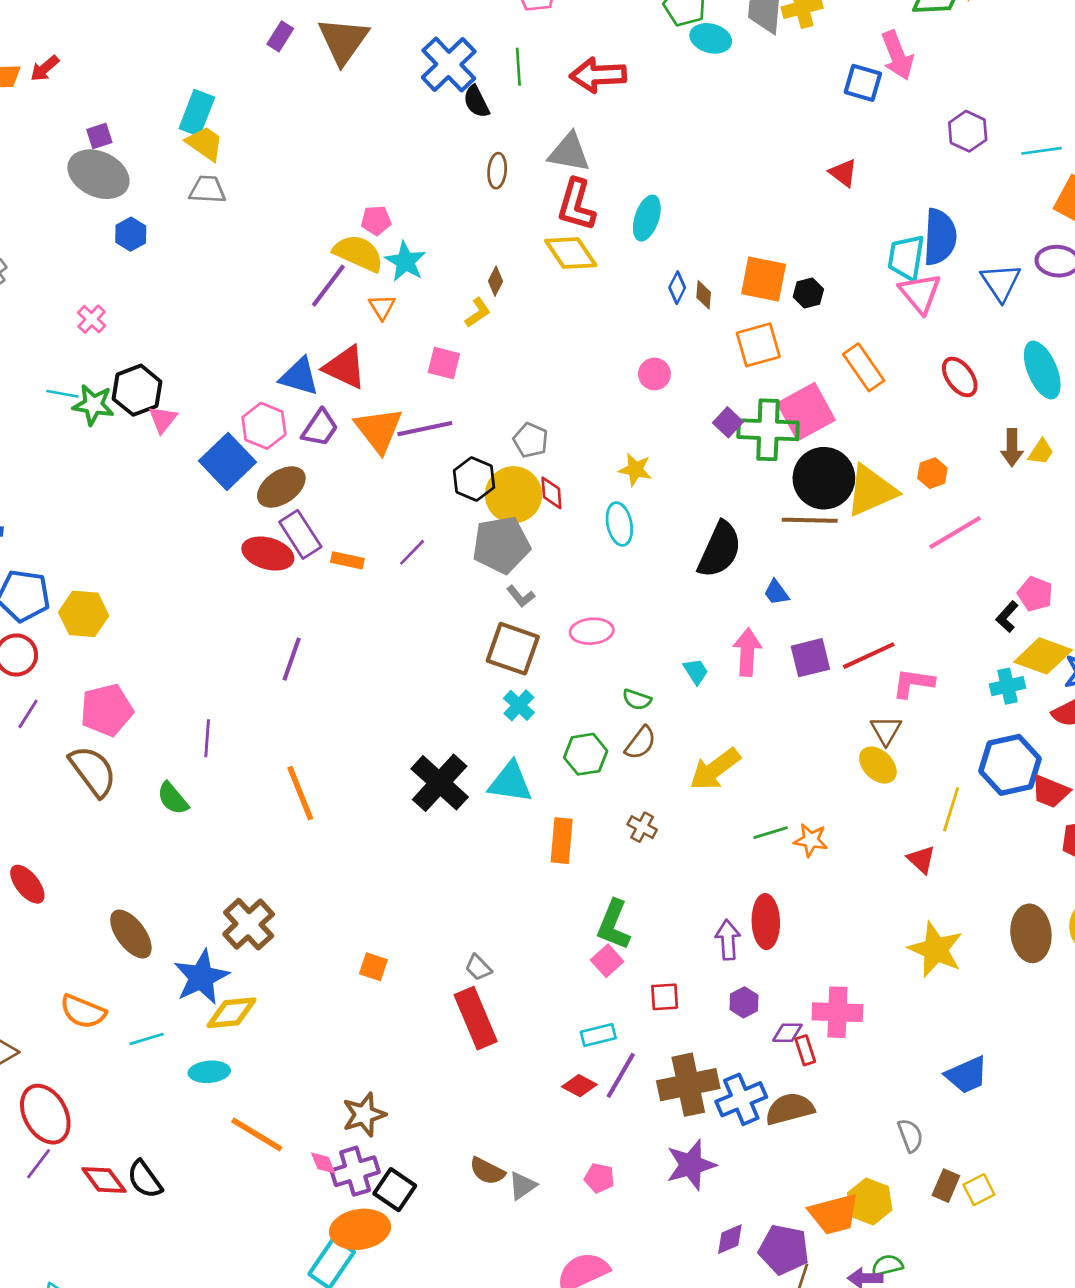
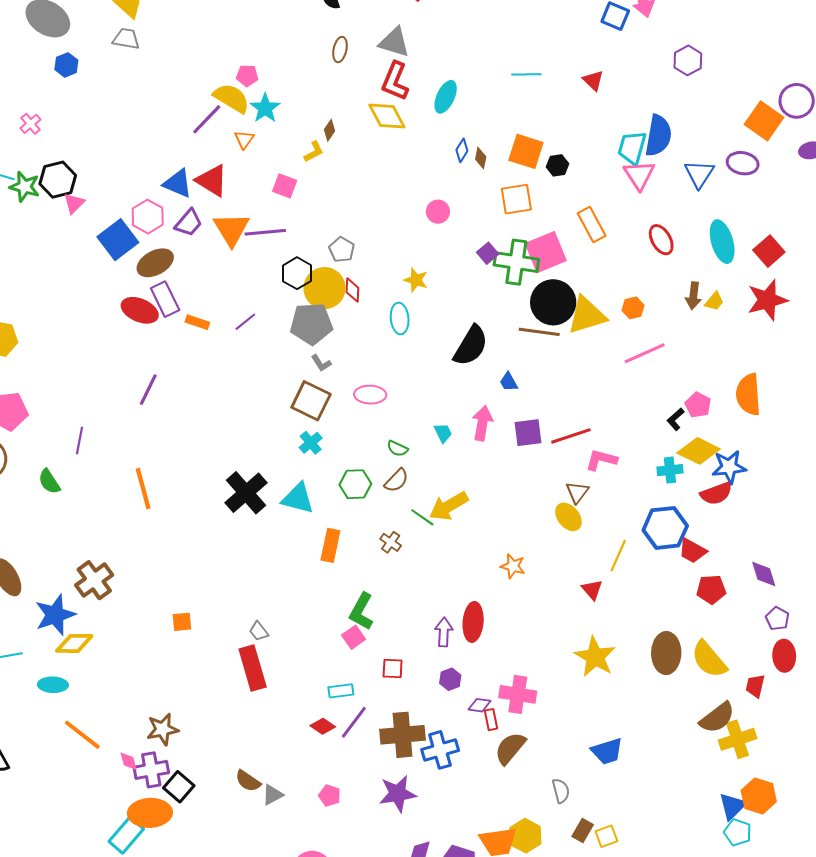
cyan line: (1042, 151) -> (526, 74), moved
green line: (771, 833) -> (422, 517), moved, turned 45
orange square: (373, 967) -> (182, 622), turned -30
brown semicircle: (790, 1109) -> (510, 748), moved, turned -42

